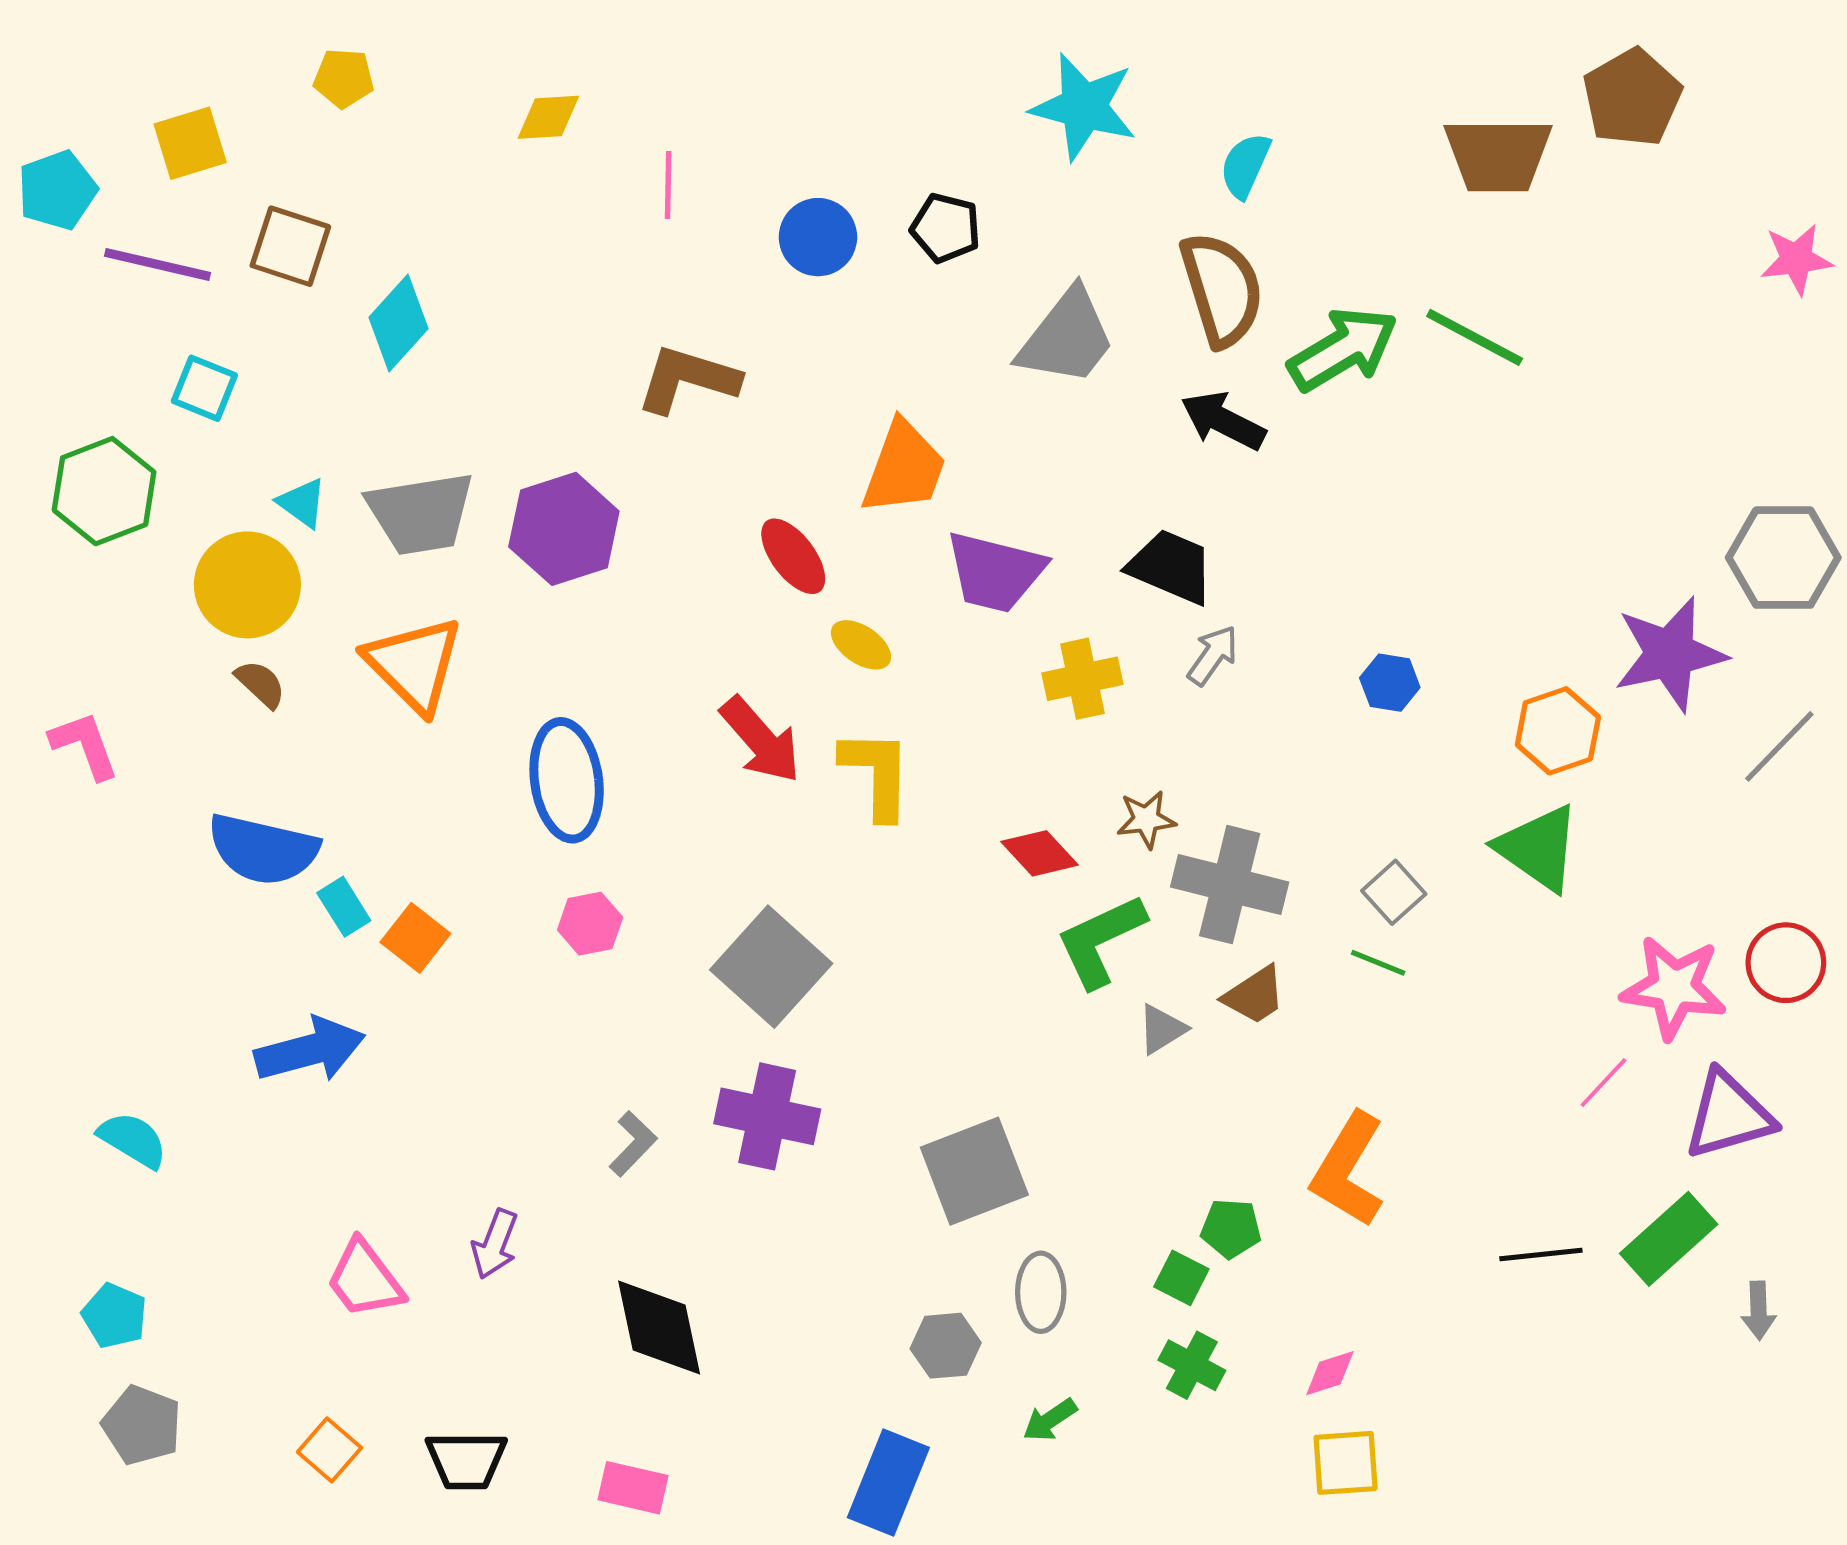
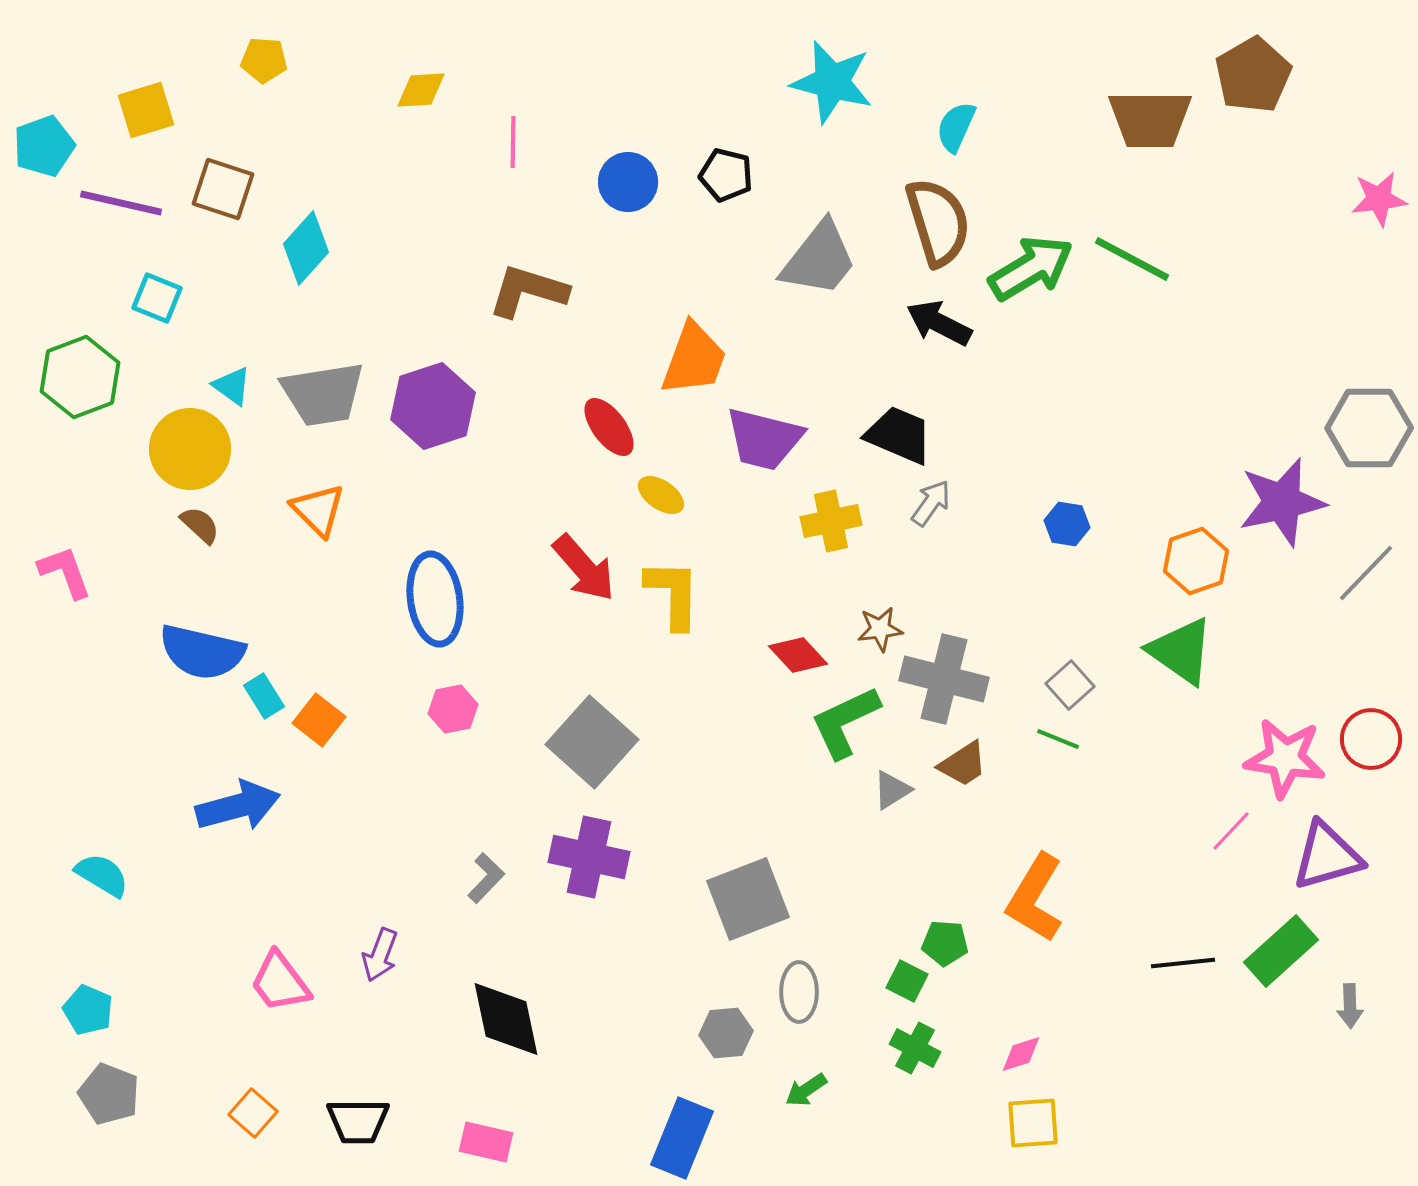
orange triangle: (414, 664) -> (318, 510), size x0.7

